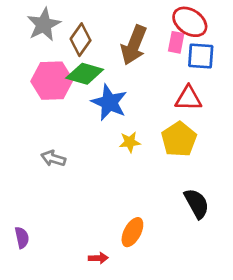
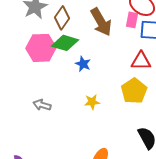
brown arrow: (134, 45) -> (101, 22), turned -52
blue star: (109, 102) -> (83, 64), size x0.6
yellow star: (130, 142) -> (92, 102), moved

